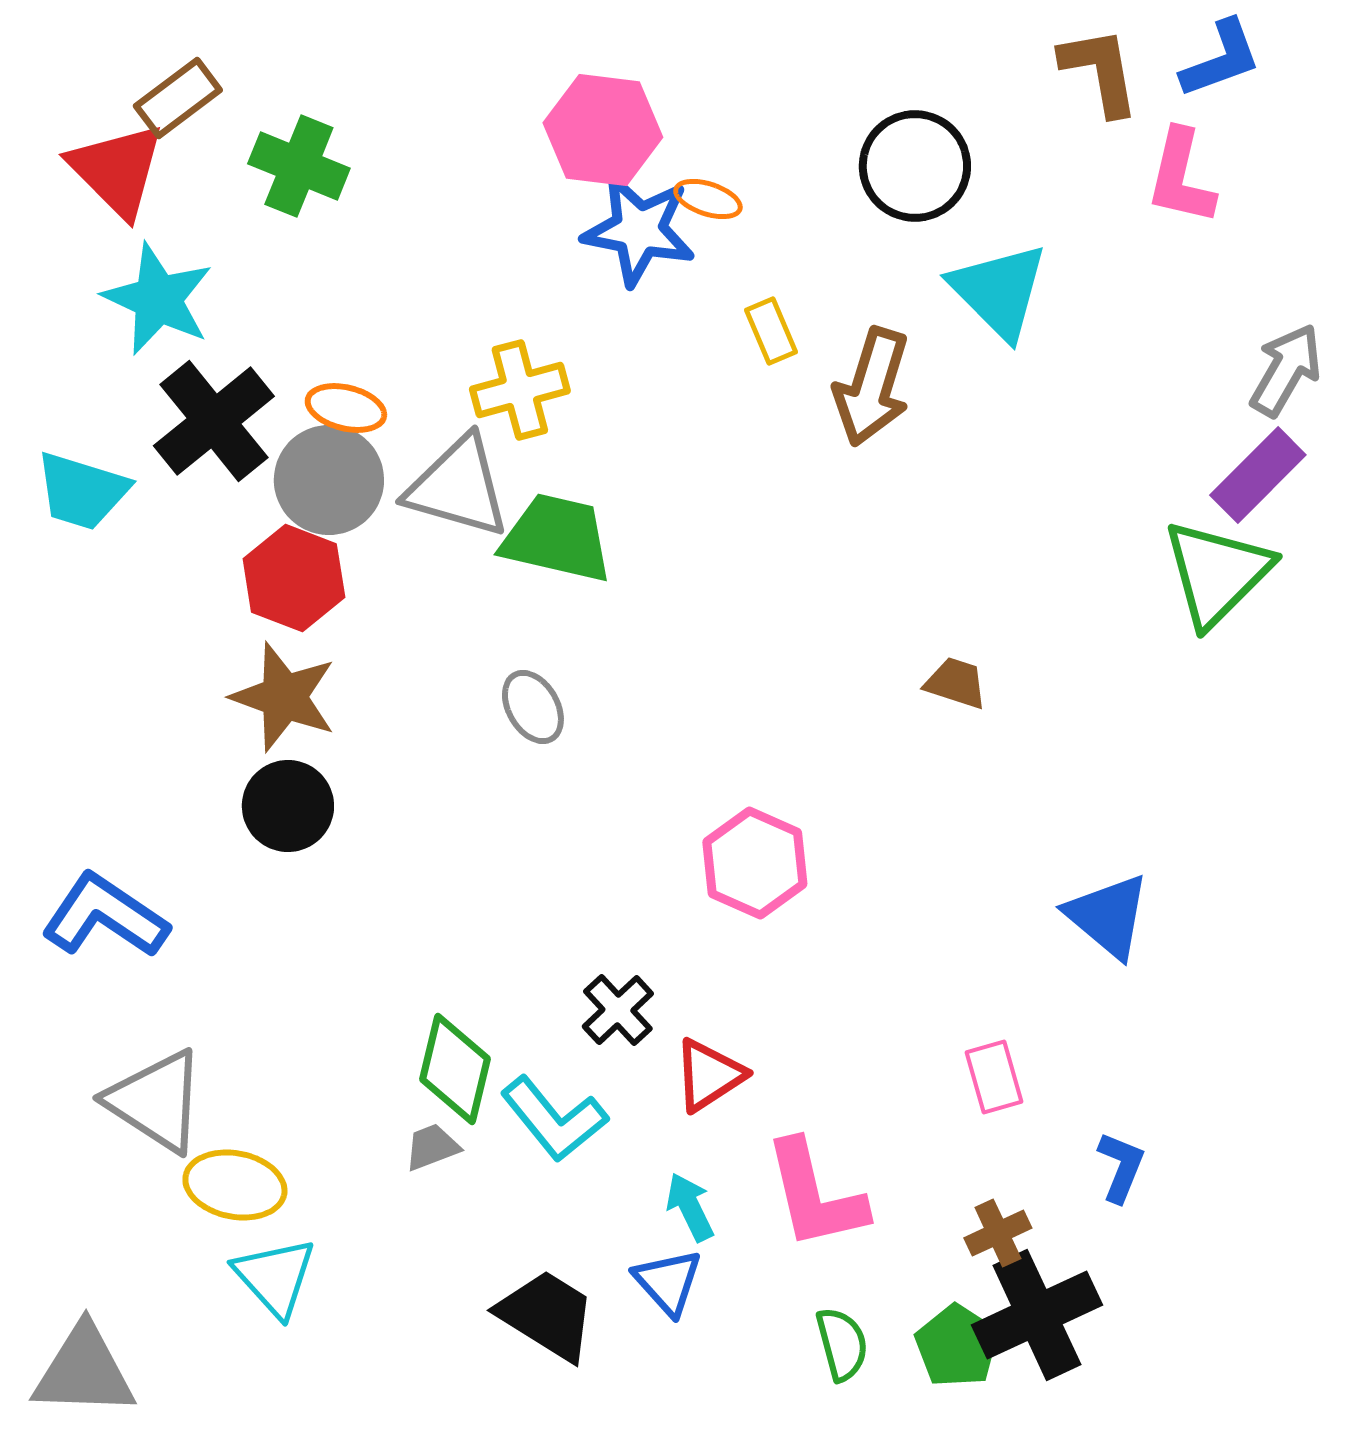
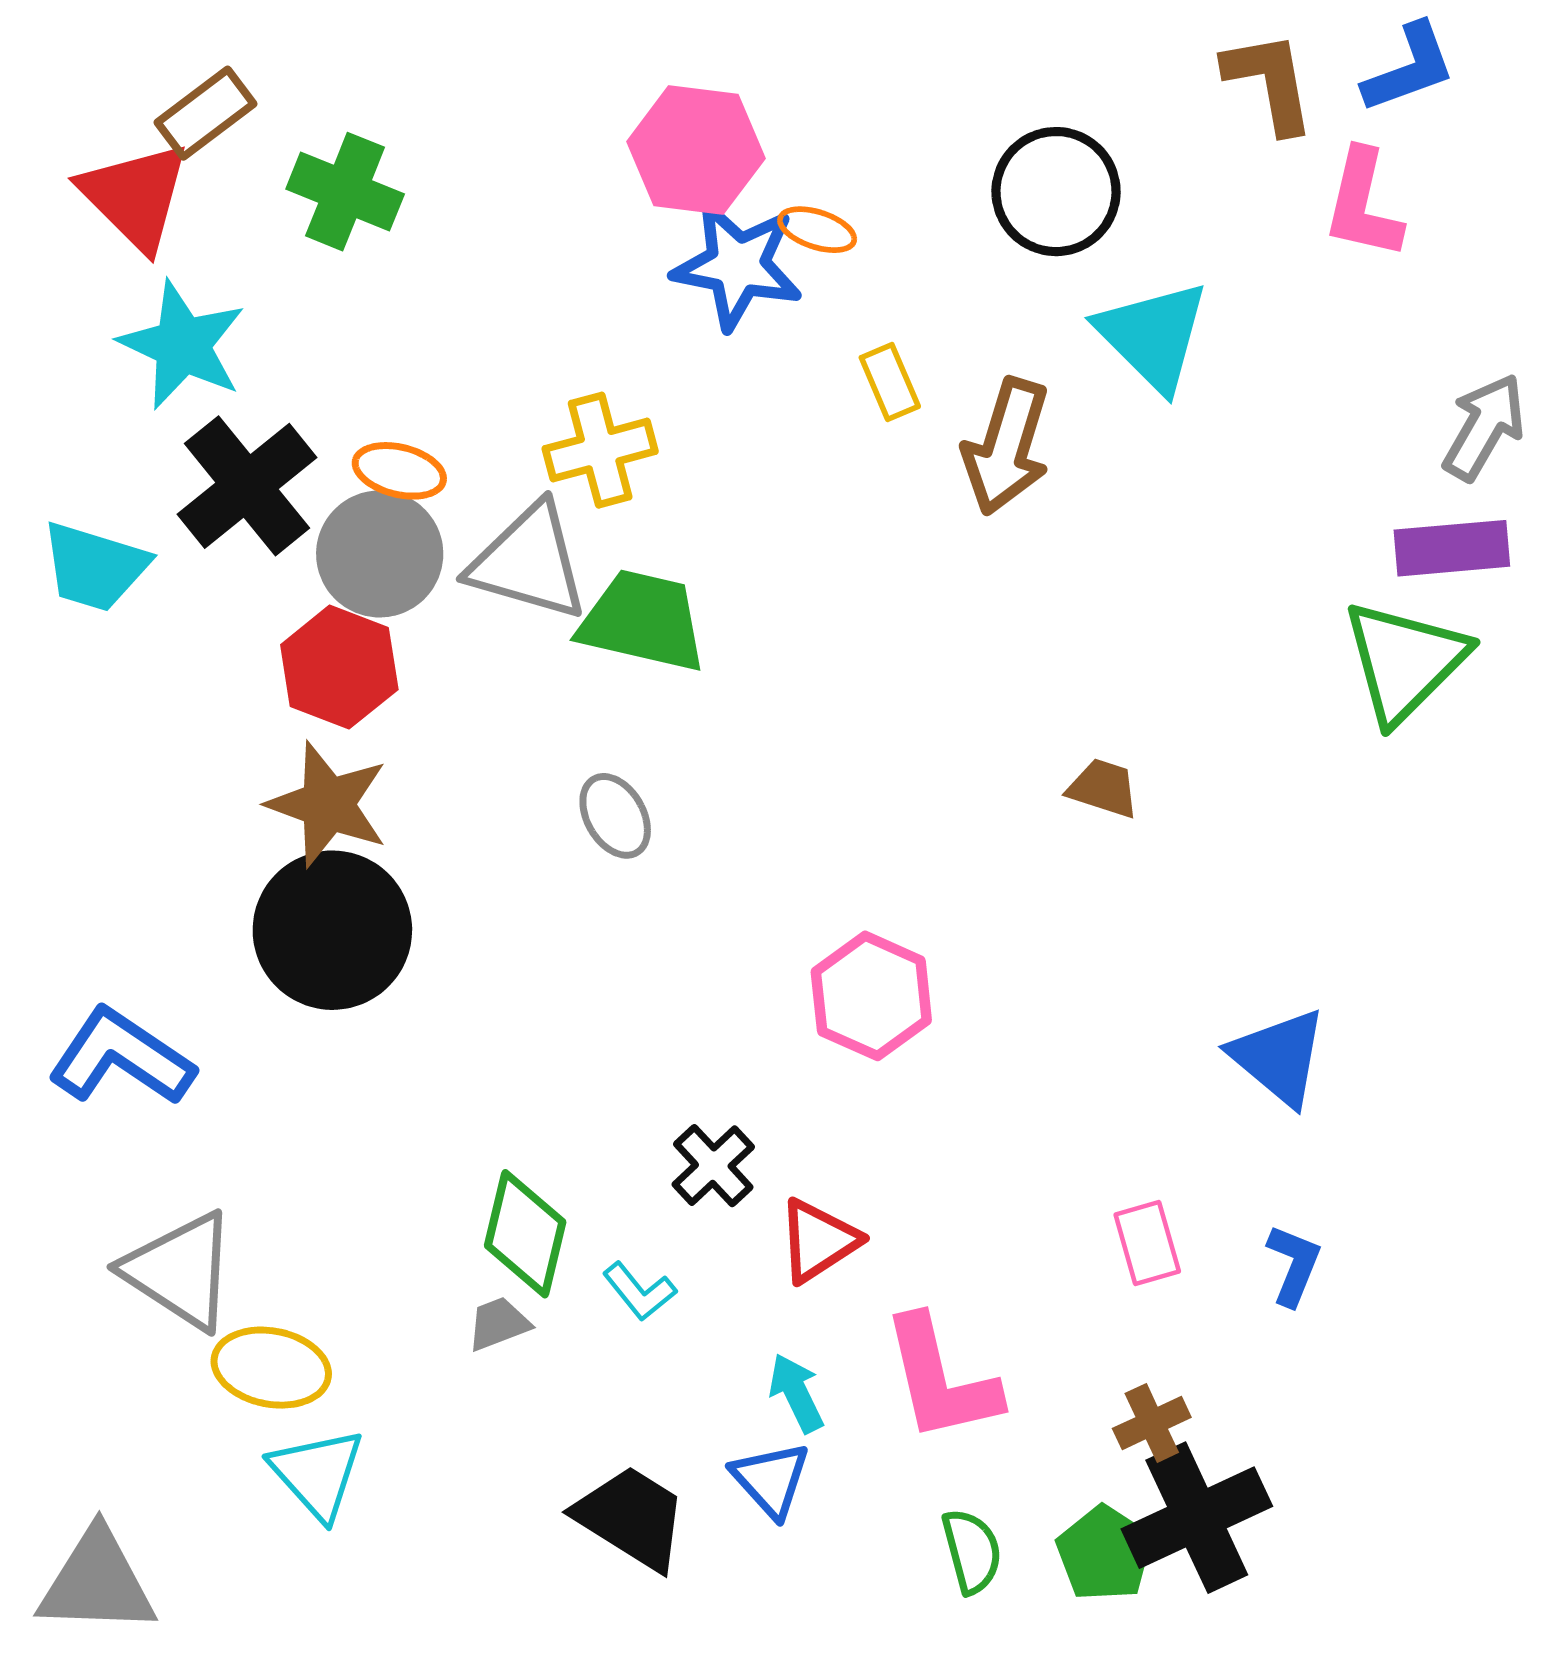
purple rectangle: (1258, 475) -> (1452, 548), turned 40
black circle: (288, 806) -> (332, 930), size x1.5
cyan L-shape: (554, 1119) -> (639, 1291), size x0.6
blue L-shape: (1121, 1167) -> (1294, 1265), moved

